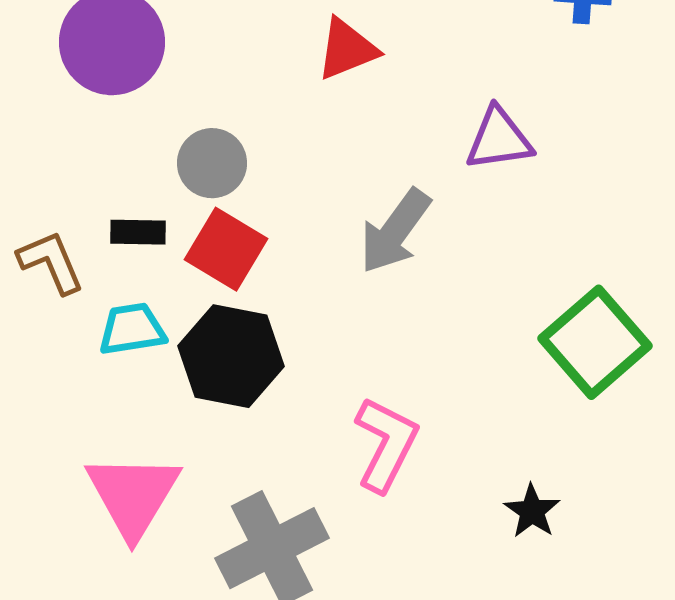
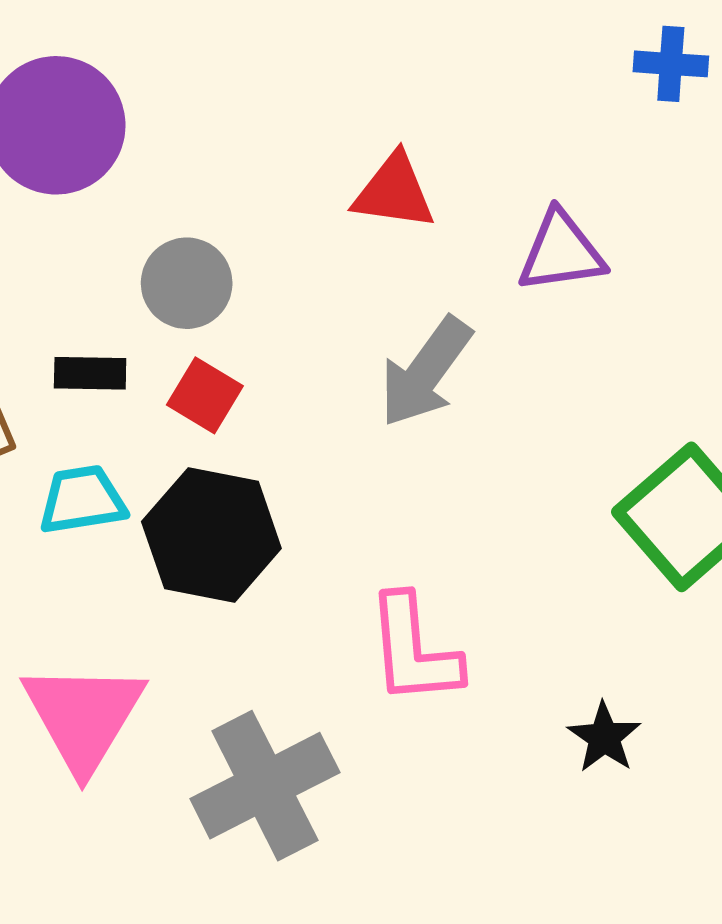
red triangle: (347, 49) -> (394, 192), moved, turned 30
red square: (226, 249) -> (205, 395), size x0.7
pink L-shape: (386, 444) -> (414, 650), turned 148

